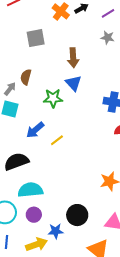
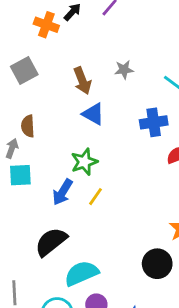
gray star: (107, 38) -> (124, 70), moved
green star: (53, 98) -> (84, 162), moved
black circle: (77, 215) -> (157, 264), moved

